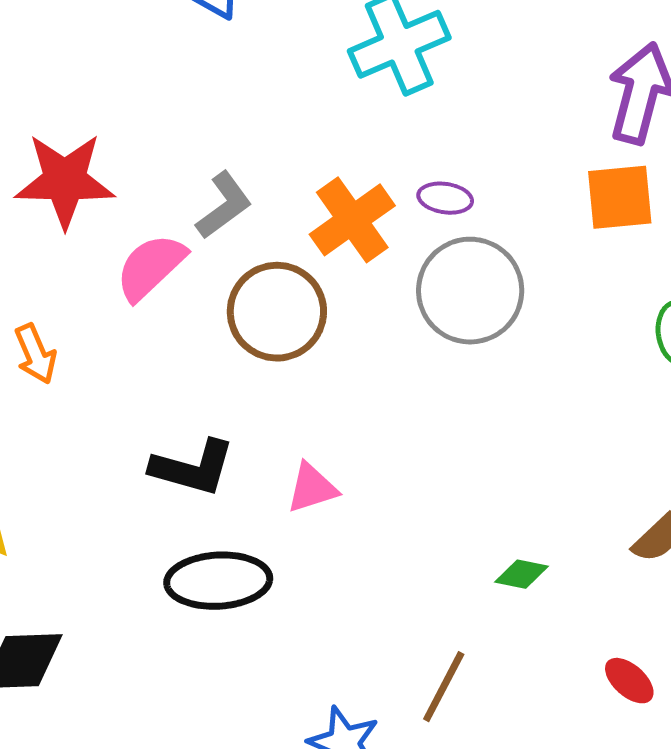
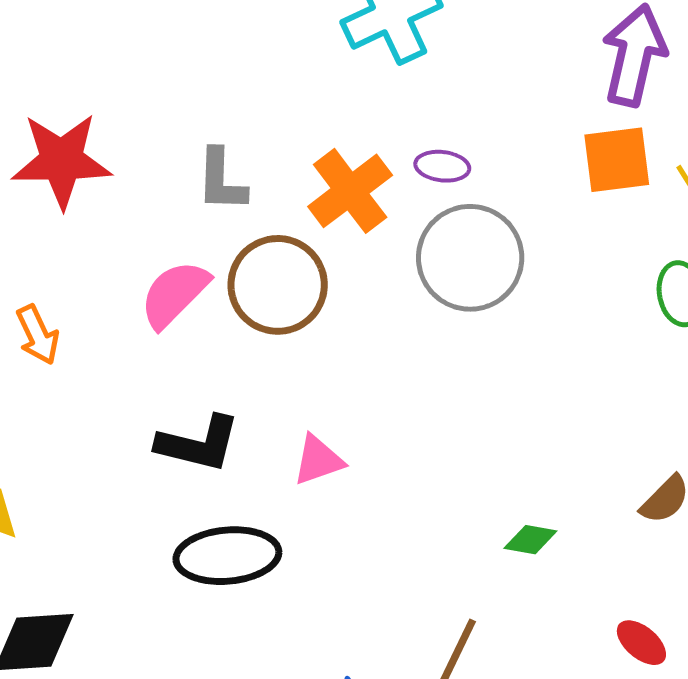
gray L-shape: (224, 205) -> (221, 180), turned 130
pink semicircle: (151, 267) -> (174, 294), moved

